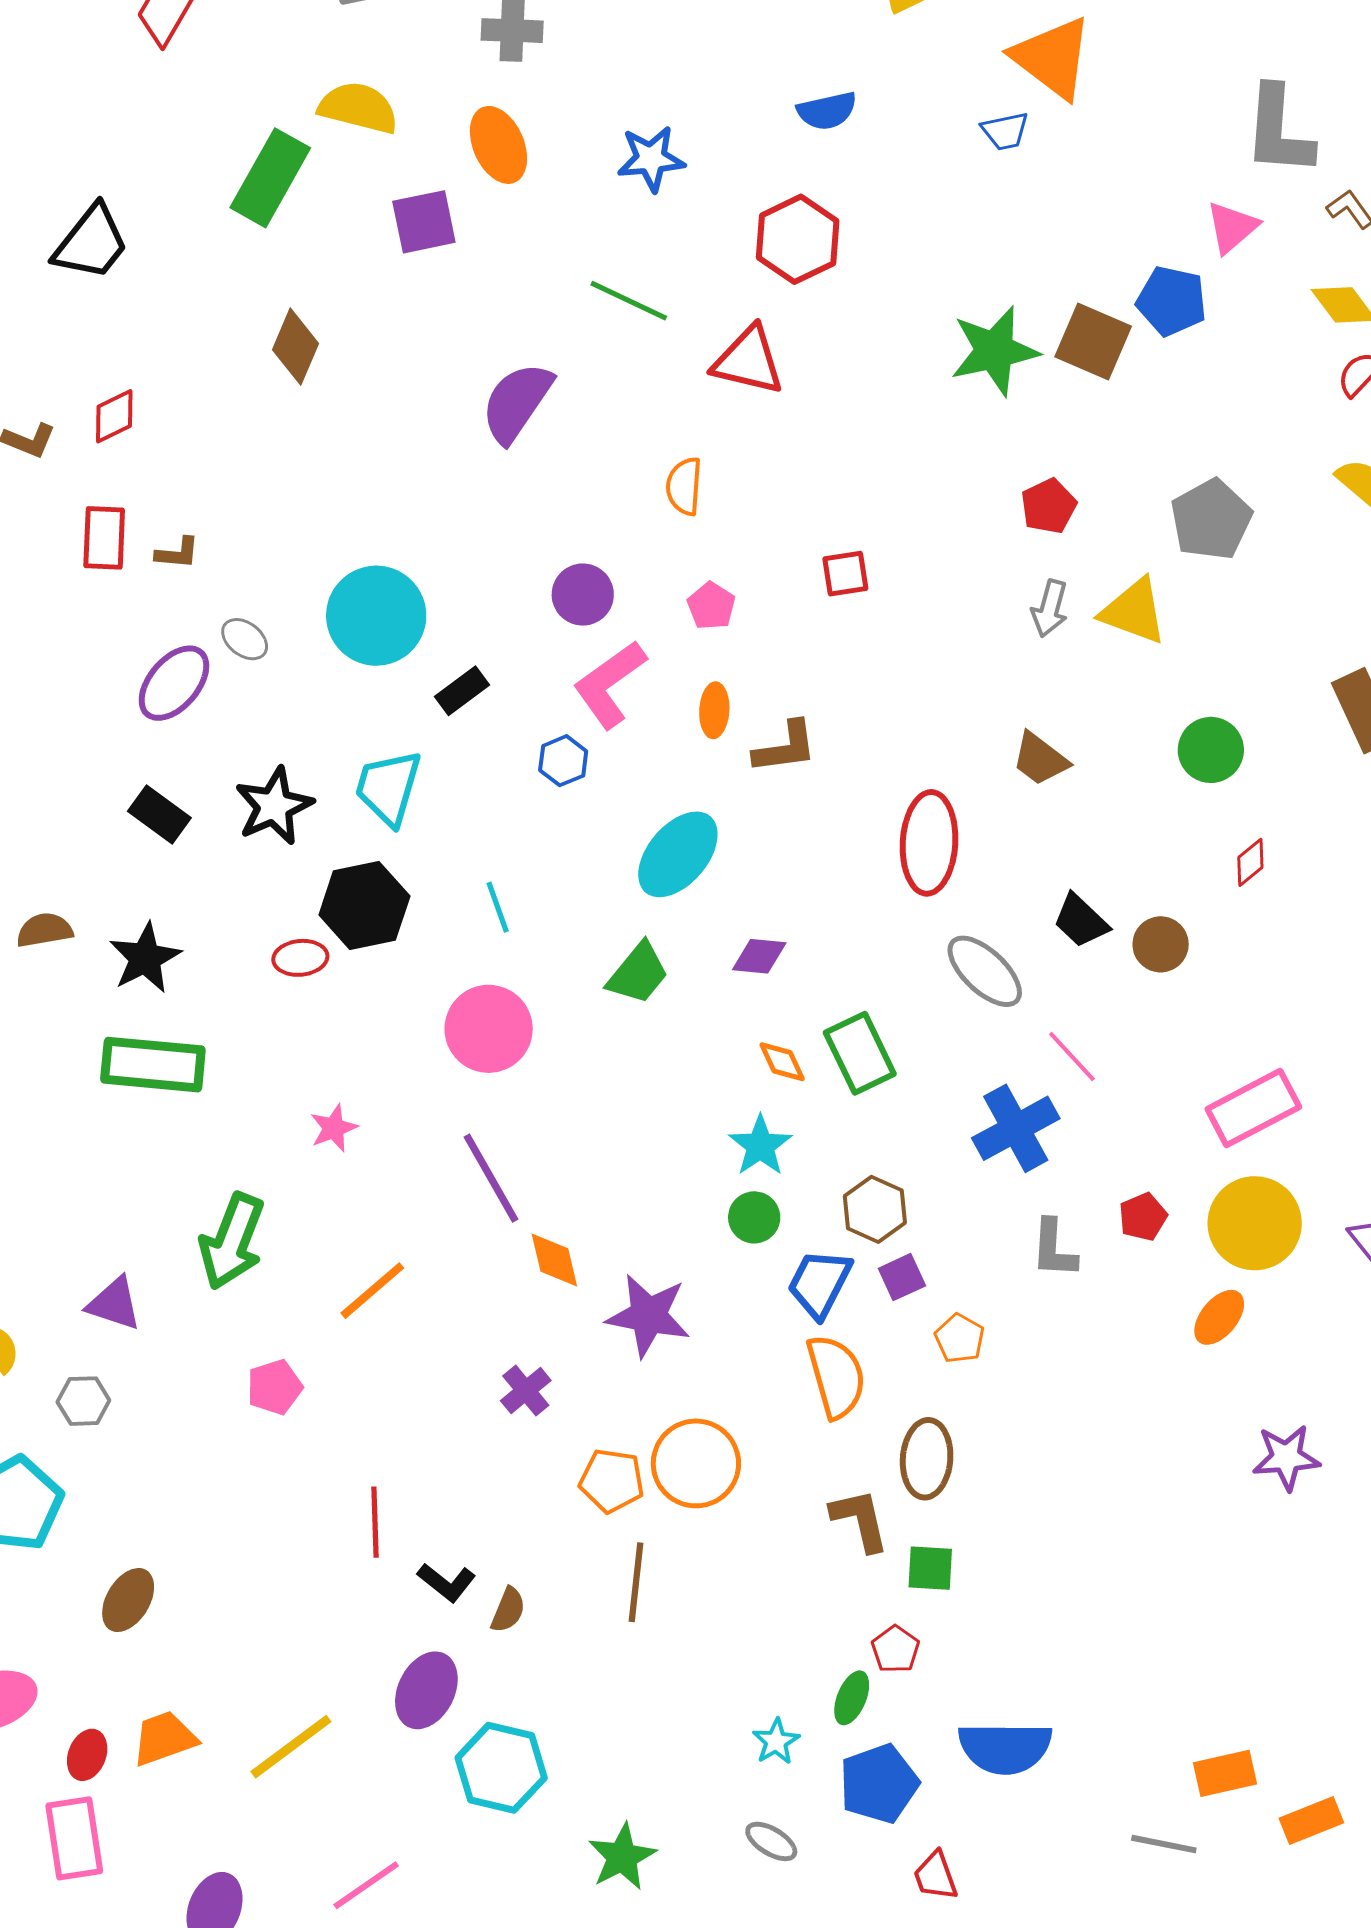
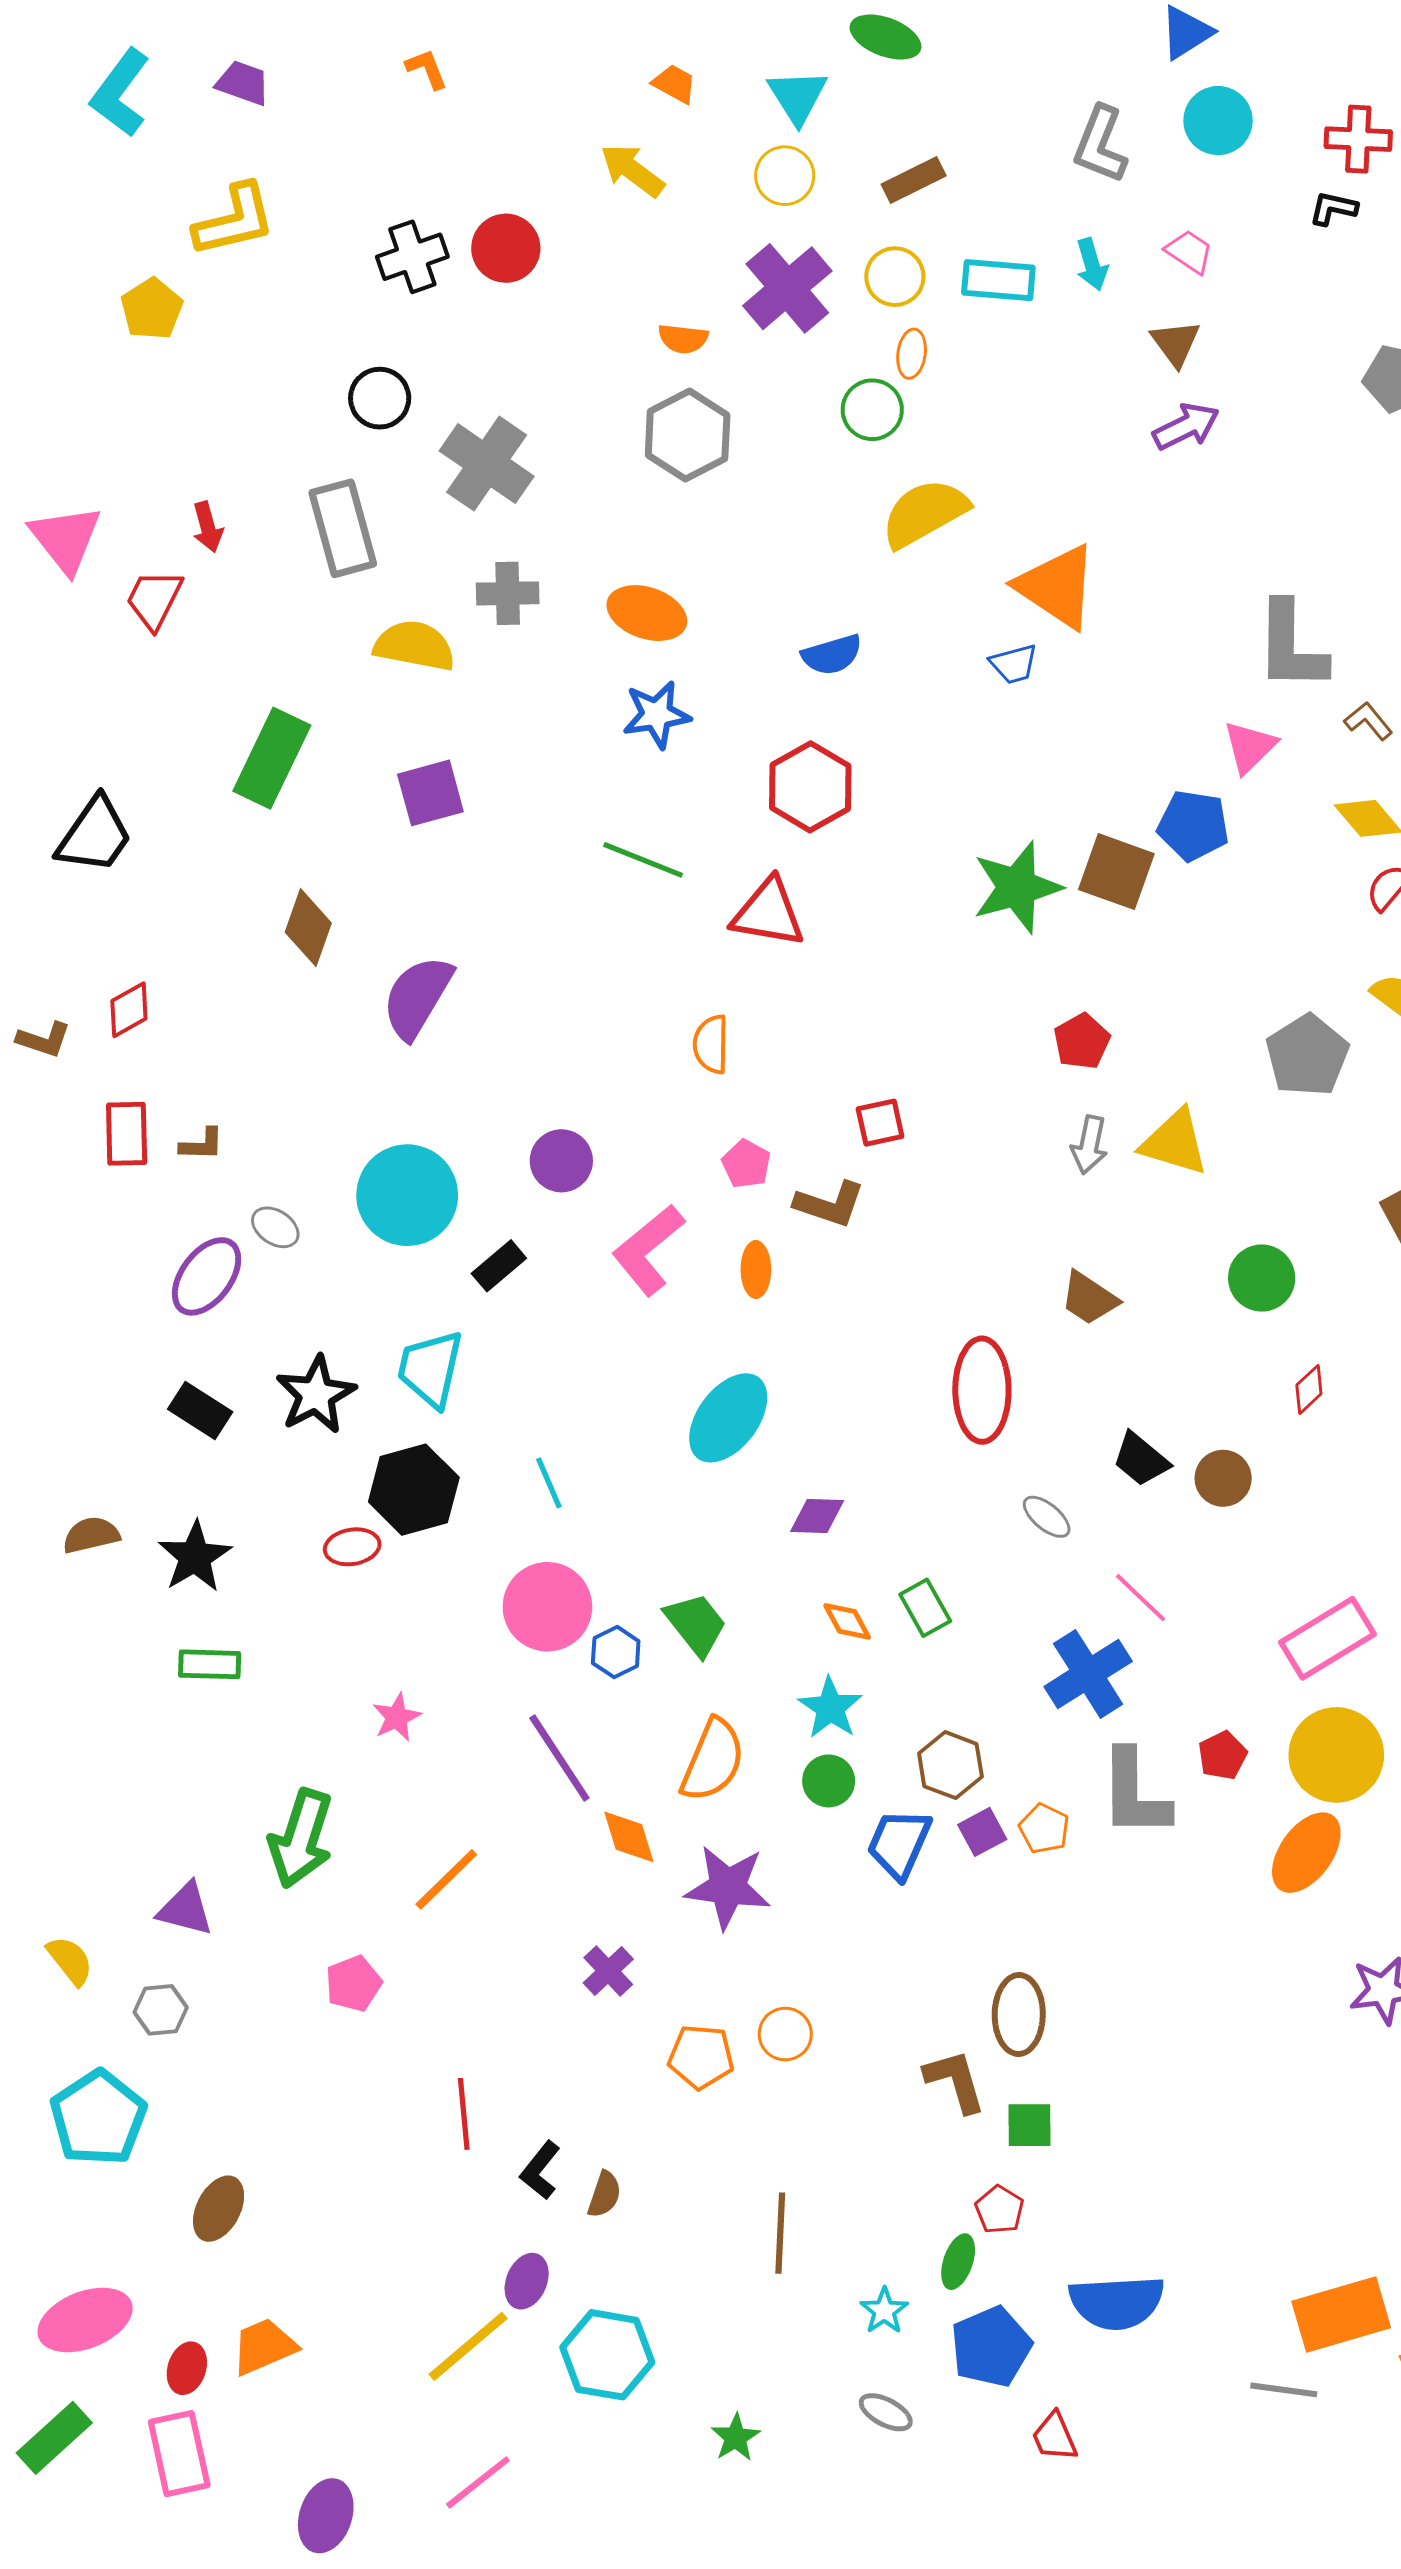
yellow semicircle: (358, 108) -> (414, 646), moved
orange ellipse: (498, 145) -> (647, 613), moved, turned -44
purple semicircle: (517, 402) -> (417, 997), moved
gray pentagon: (1211, 520) -> (1307, 1055), moved
purple circle: (583, 595) -> (561, 1161), moved
brown L-shape: (785, 747) -> (830, 1204), moved, turned 30
blue hexagon: (563, 761) -> (616, 1652), moved
gray ellipse: (985, 971) -> (1047, 1517), size x0.6
green trapezoid: (638, 973) -> (696, 1624), moved, turned -74
green rectangle: (860, 1053) -> (925, 1608), size x0.7
green rectangle: (153, 1065) -> (210, 1664), size x0.6
gray L-shape: (1054, 1249) -> (1134, 1794), size x1.5
orange ellipse: (1219, 1317) -> (1306, 1853), size x1.4
orange pentagon: (960, 1338) -> (1044, 1829), moved
orange semicircle: (836, 1376) -> (713, 1760), moved, turned 42
orange circle: (696, 1463) -> (785, 2034), size x0.6
black L-shape: (447, 1582) -> (540, 2170), turned 94
brown line: (636, 1582) -> (780, 2233), moved
purple ellipse: (426, 1690) -> (527, 2281), size x0.7
yellow line: (291, 1747) -> (468, 2346), moved
orange rectangle: (1225, 1773) -> (1341, 2314), size x1.5
green star: (622, 1857) -> (736, 2437), size x0.7

